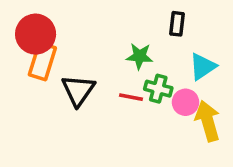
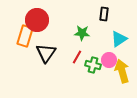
red circle: (36, 34) -> (37, 20), moved
green cross: (158, 89) -> (93, 65), moved
red line: (131, 97) -> (77, 57), turned -72

